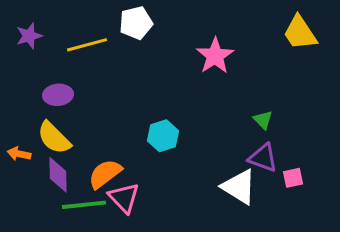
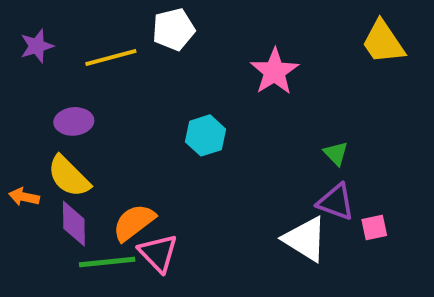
cyan hexagon: (163, 136) -> (205, 135), moved

